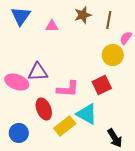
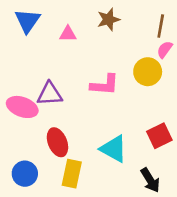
brown line: (109, 20) -> (161, 26), moved
red square: (102, 85) -> (159, 136), moved
pink L-shape: (68, 89) -> (105, 85), moved
yellow rectangle: (65, 126) -> (72, 174), moved, turned -40

